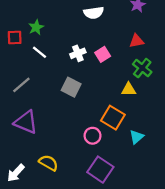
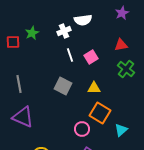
white line: (39, 52) -> (70, 55), moved, turned 32
white cross: (78, 53) -> (64, 31), moved
gray line: (21, 85) -> (19, 84), turned -60
yellow triangle: (129, 89) -> (94, 88), moved

